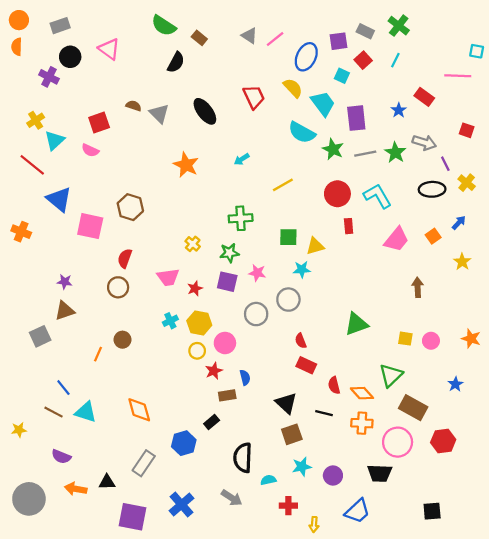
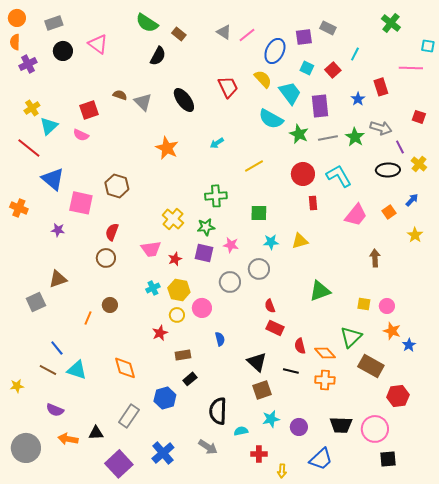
green cross: (399, 26) -> (391, 23), moved
red square: (363, 60) -> (333, 70), moved
purple cross: (49, 77) -> (28, 64), moved, turned 36
red rectangle: (424, 97) -> (381, 87), turned 36
yellow cross: (193, 244) -> (173, 219), size x1.5
yellow triangle: (315, 246) -> (300, 241), moved
purple star: (65, 282) -> (58, 230), moved
orange star: (471, 339) -> (392, 331), moved
red star: (214, 371) -> (160, 333), moved
brown rectangle: (227, 395) -> (183, 355), moved
pink circle: (398, 442) -> (375, 429), moved
purple square: (133, 517) -> (119, 464), turned 36

